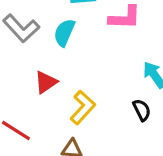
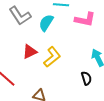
yellow L-shape: (83, 107) -> (52, 57), moved

